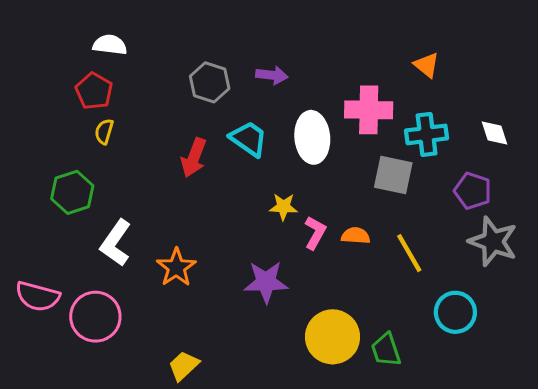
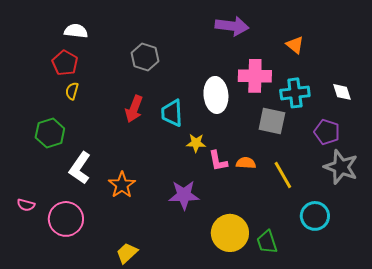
purple arrow: (272, 75) -> (232, 26), moved, size x1.5
cyan trapezoid: (249, 139) -> (172, 113), moved, turned -128
pink L-shape: (315, 233) -> (218, 161), turned 140
pink semicircle: (38, 296) -> (26, 205), size x0.6

